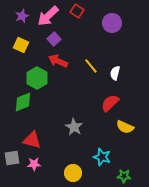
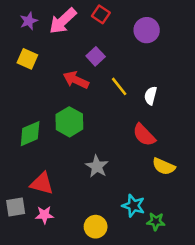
purple square: (54, 39) -> (96, 56), moved
green hexagon: (37, 78) -> (69, 122), moved
red semicircle: (110, 103) -> (144, 135), turned -90
green star: (124, 176) -> (156, 221), moved

